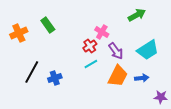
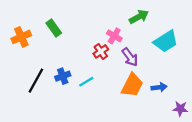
green arrow: (137, 15) -> (139, 17), moved
cyan trapezoid: (148, 50) -> (166, 41), moved
cyan line: (91, 64) -> (86, 82), moved
blue cross: (55, 78) -> (63, 76), moved

